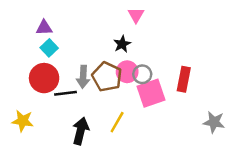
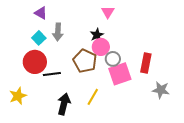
purple triangle: (44, 28) -> (41, 13), moved, turned 32
pink circle: (127, 72) -> (101, 47), moved
gray arrow: (83, 77) -> (58, 32), moved
yellow star: (23, 121) -> (18, 96), turned -30
gray star: (214, 122) -> (161, 90), moved

